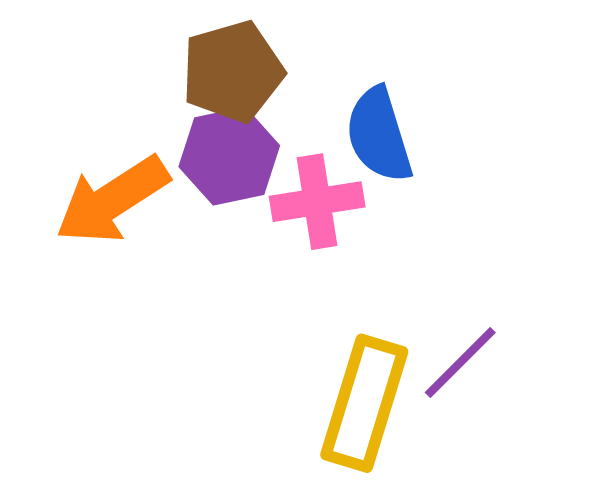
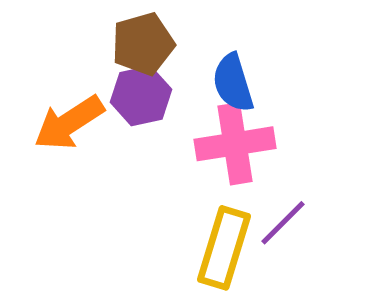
pink cross: (317, 202) -> (235, 144), moved, size x1.4

